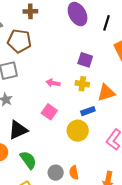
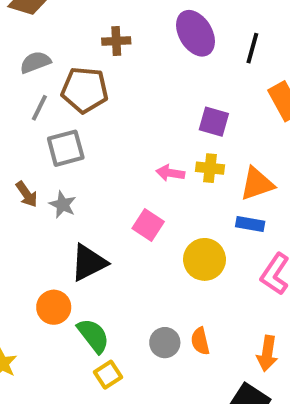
brown cross: (30, 11) -> (116, 41), moved
pink arrow: (53, 83) -> (170, 173), moved
blue rectangle: (88, 111) -> (250, 224), moved, turned 32
green semicircle: (28, 160) -> (93, 336), moved

